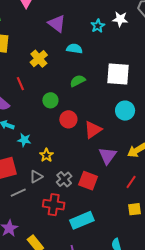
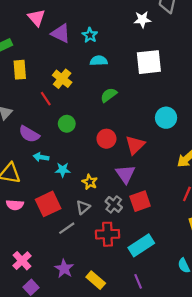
purple triangle: (57, 24) -> (61, 33), moved
cyan star: (98, 26) -> (90, 35), moved
white square: (118, 74) -> (149, 62), moved
red line: (20, 84) -> (46, 99), moved
green circle: (50, 100) -> (67, 124), moved
purple triangle: (107, 156) -> (125, 174), moved
red square: (88, 181) -> (140, 201), turned -30

